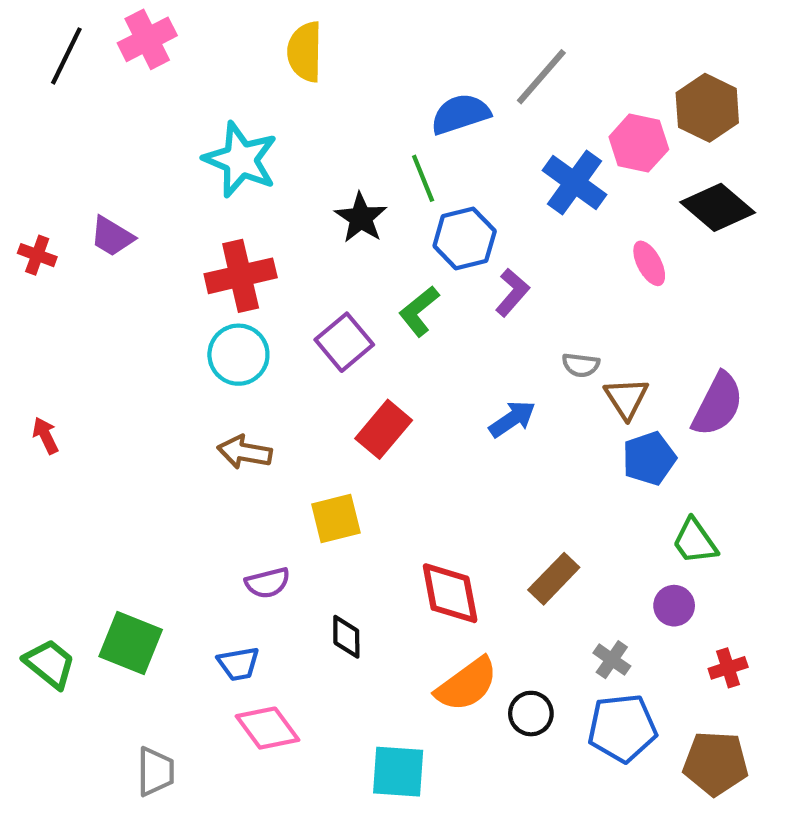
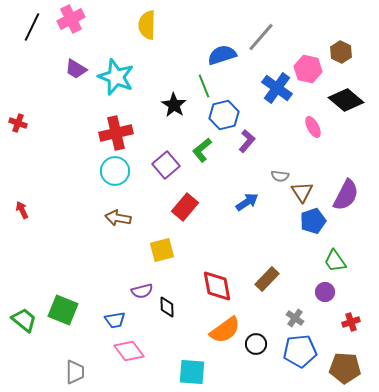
brown hexagon: (707, 108) -> (341, 52), size x0.7
purple trapezoid: (112, 236) -> (76, 69), moved
purple semicircle: (267, 583) -> (142, 291), moved

